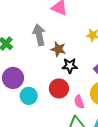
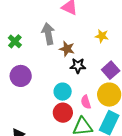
red circle: (59, 88) -> (63, 113), moved
cyan circle: (29, 96) -> (63, 92), moved

